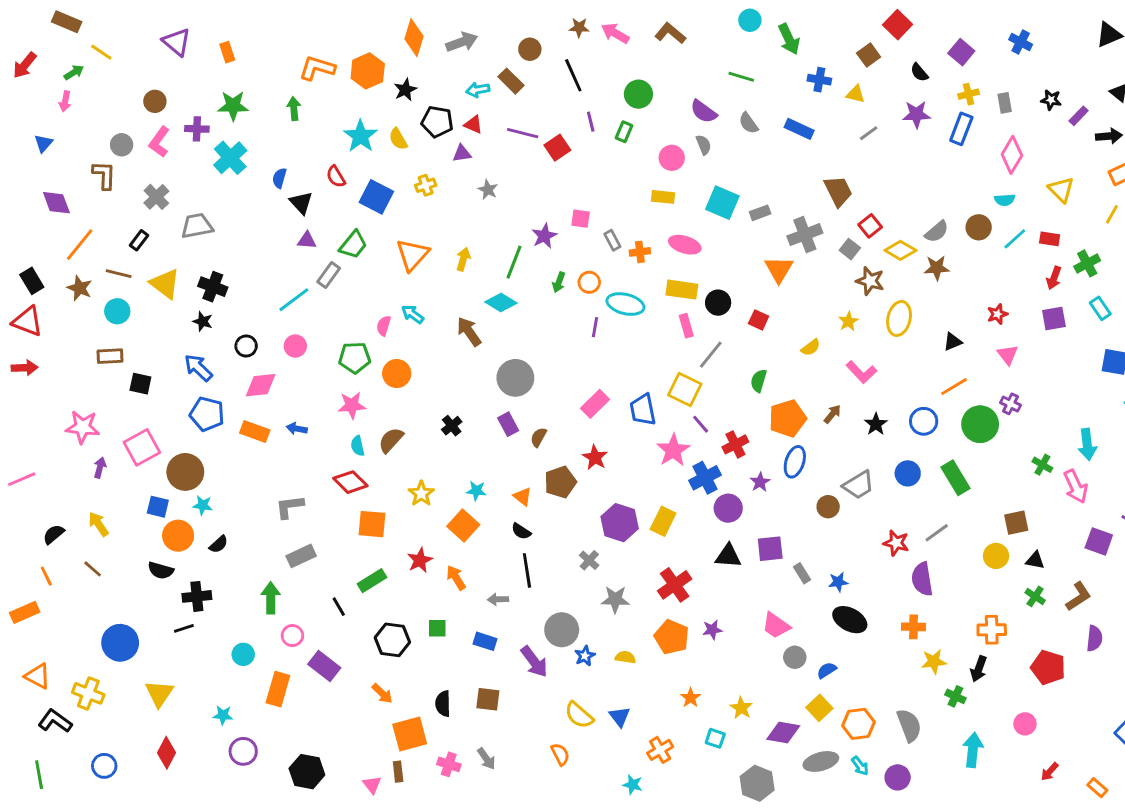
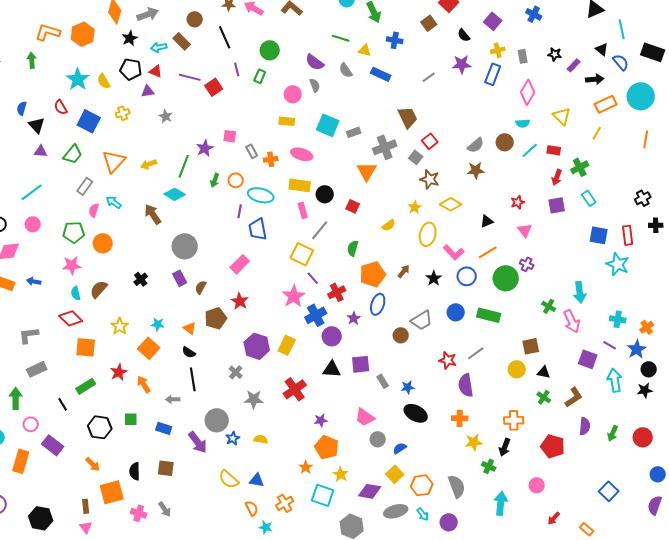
black star: (405, 90) -> (130, 38), moved
yellow triangle: (856, 94) -> (365, 50), moved
yellow diamond: (900, 250) -> (451, 204), moved
yellow arrow: (463, 259) -> (149, 164), turned -126
gray rectangle: (329, 275) -> (85, 186), moved
yellow ellipse: (899, 318) -> (428, 234), moved
pink L-shape: (861, 372) -> (454, 252), moved
blue trapezoid: (643, 410) -> (258, 229), moved
green rectangle: (955, 478) -> (489, 315), turned -45
orange pentagon: (672, 637) -> (327, 447), moved
blue triangle: (620, 717) -> (257, 480), turned -42
cyan square: (715, 738) -> (323, 495), size x1.6
orange semicircle: (560, 754) -> (252, 508), moved
brown rectangle: (398, 772) -> (86, 506), moved

